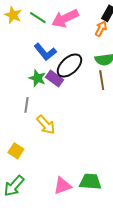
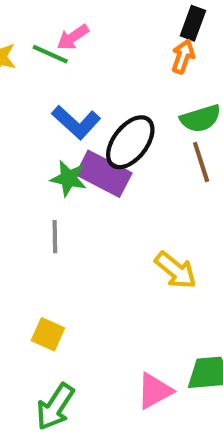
pink arrow: (65, 18) -> (73, 37), moved, size x0.6
purple rectangle: (54, 79) -> (104, 174), size x1.4
yellow arrow: (46, 125) -> (176, 270), moved

